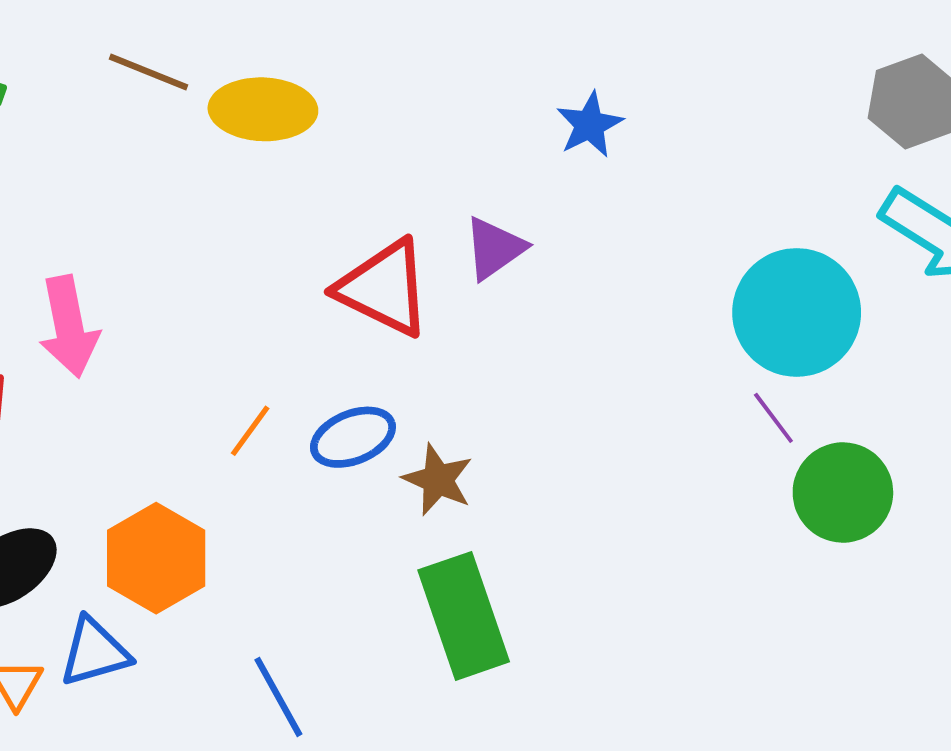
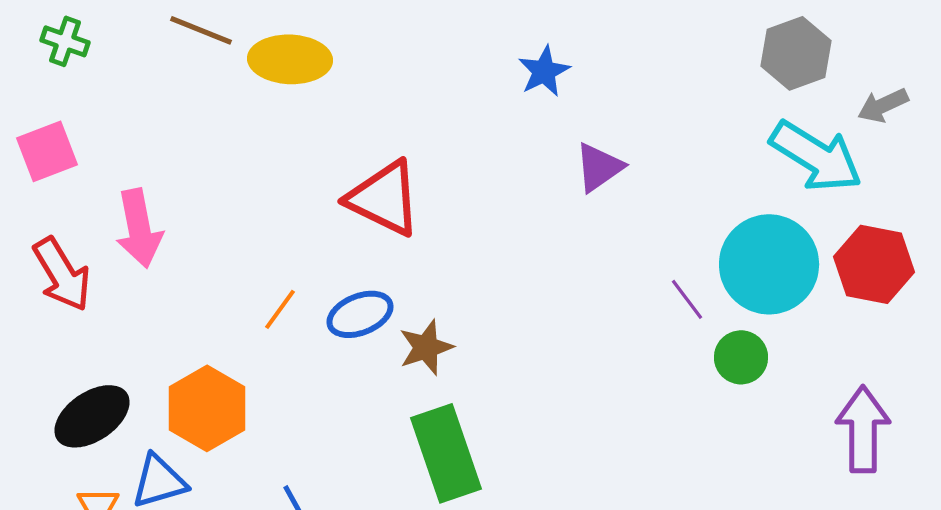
purple triangle: (494, 248) -> (599, 167), moved
cyan circle: (797, 312) -> (769, 264), moved
brown star: (438, 480) -> (426, 347), turned 30
green circle: (843, 493) -> (741, 357), size x0.7

